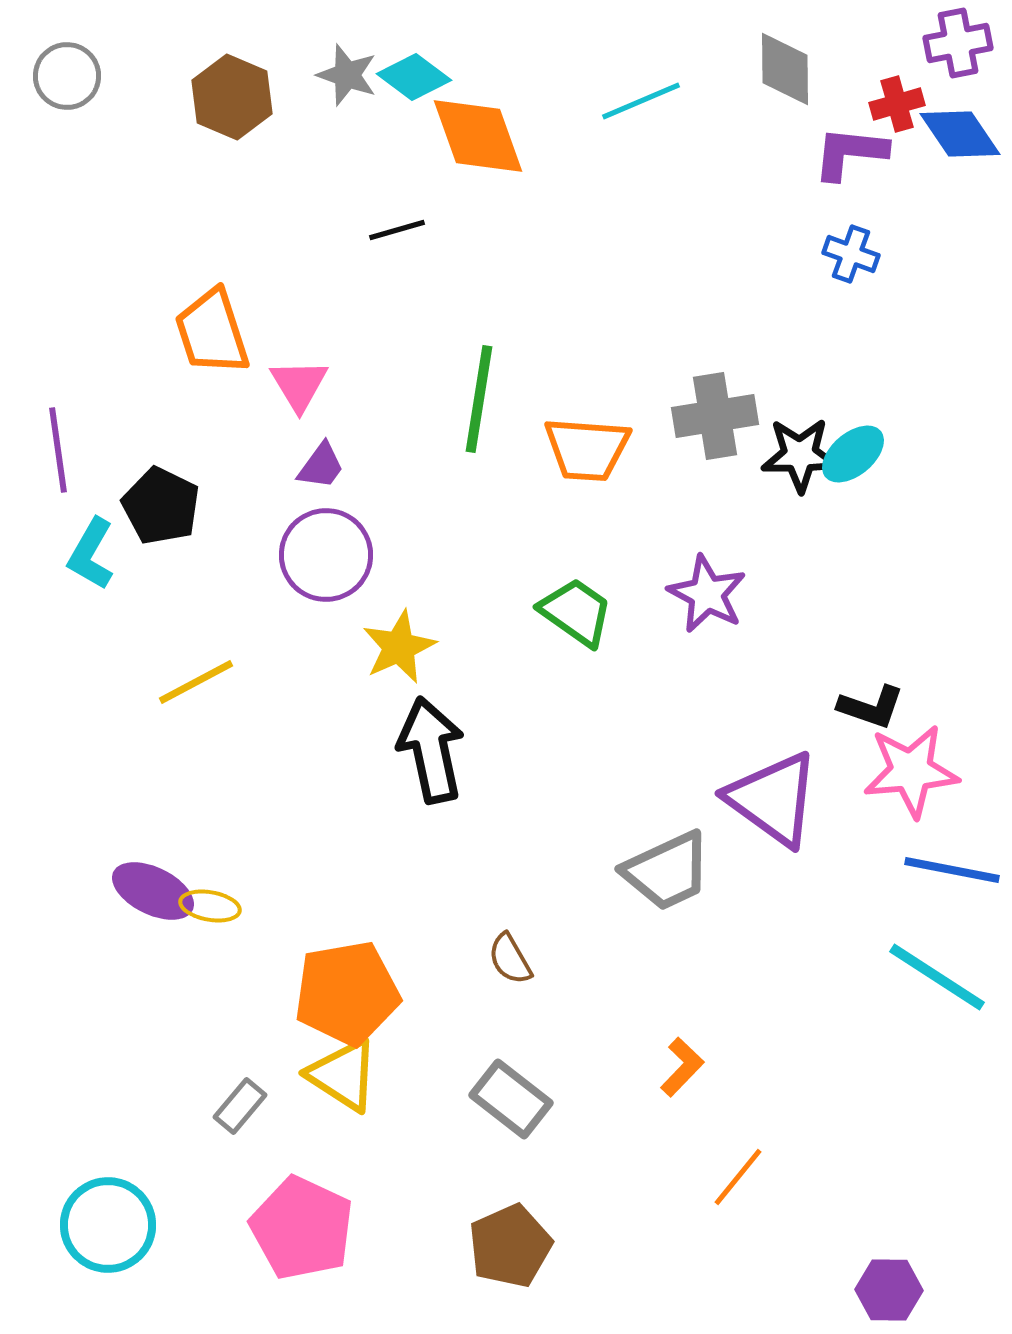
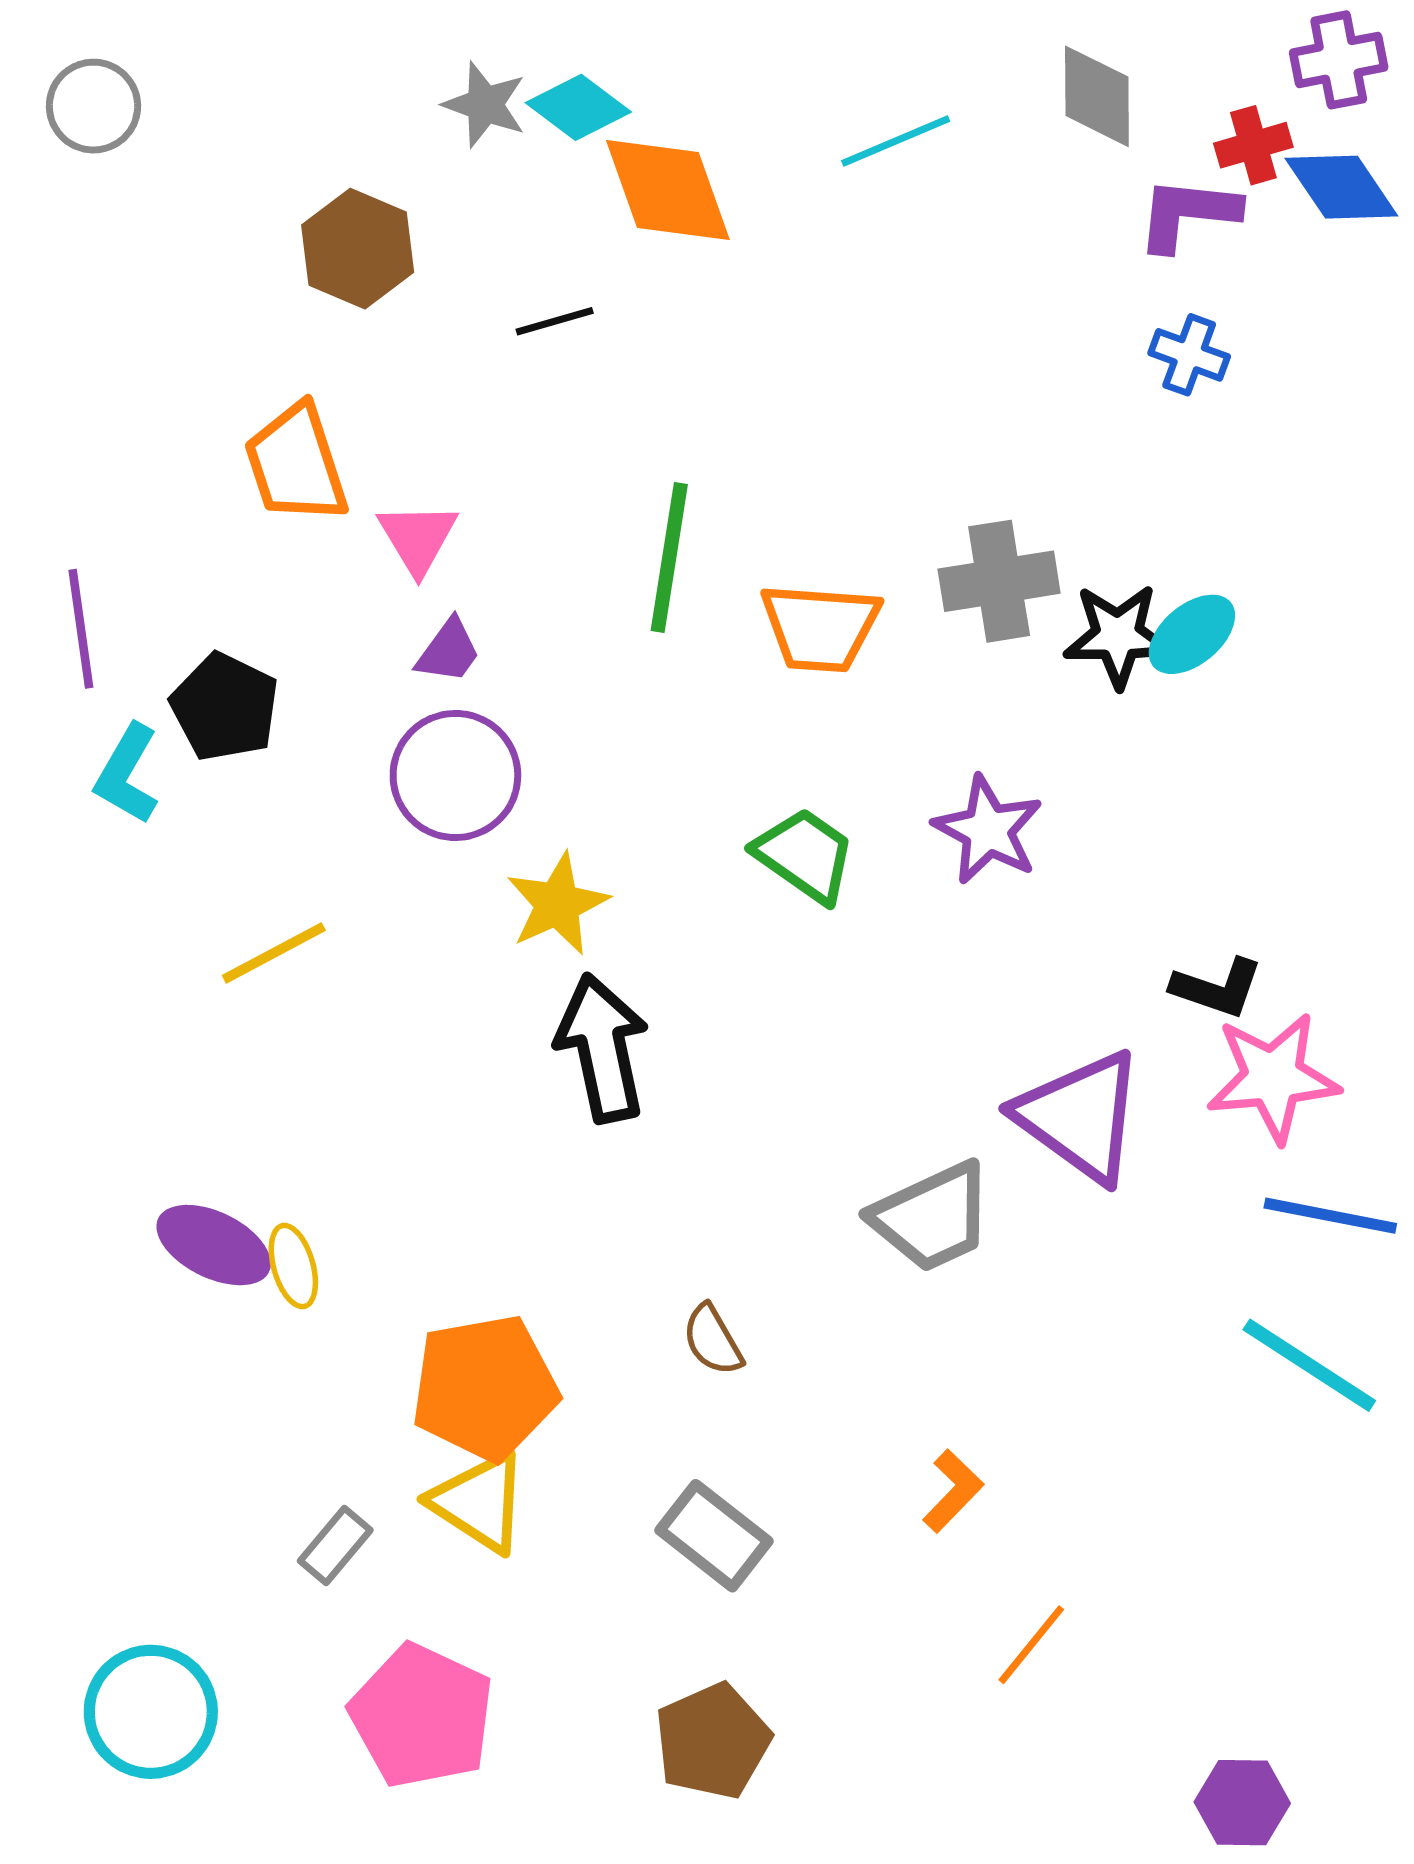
brown hexagon: (232, 97) -> (358, 249), moved
yellow ellipse: (210, 906) -> (293, 1266), turned 64

